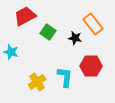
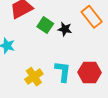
black star: (75, 38) -> (65, 29), moved
red hexagon: (91, 66) -> (90, 72), moved

